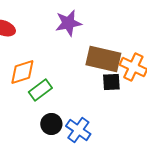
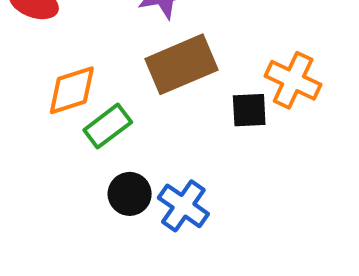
brown rectangle: (103, 59) -> (181, 64), moved, turned -36

